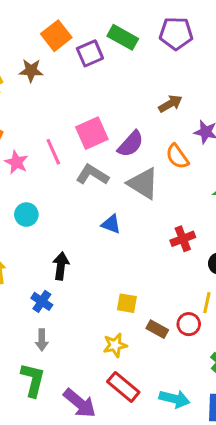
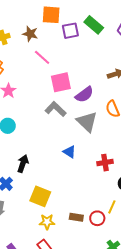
orange square: (56, 36) -> (51, 15), turned 30
pink line: (53, 152) -> (42, 57), moved, turned -36
blue triangle: (111, 224) -> (69, 152), moved
yellow square: (127, 303) -> (40, 196), moved, size x1.5
brown rectangle: (157, 329) -> (76, 217), turned -32

